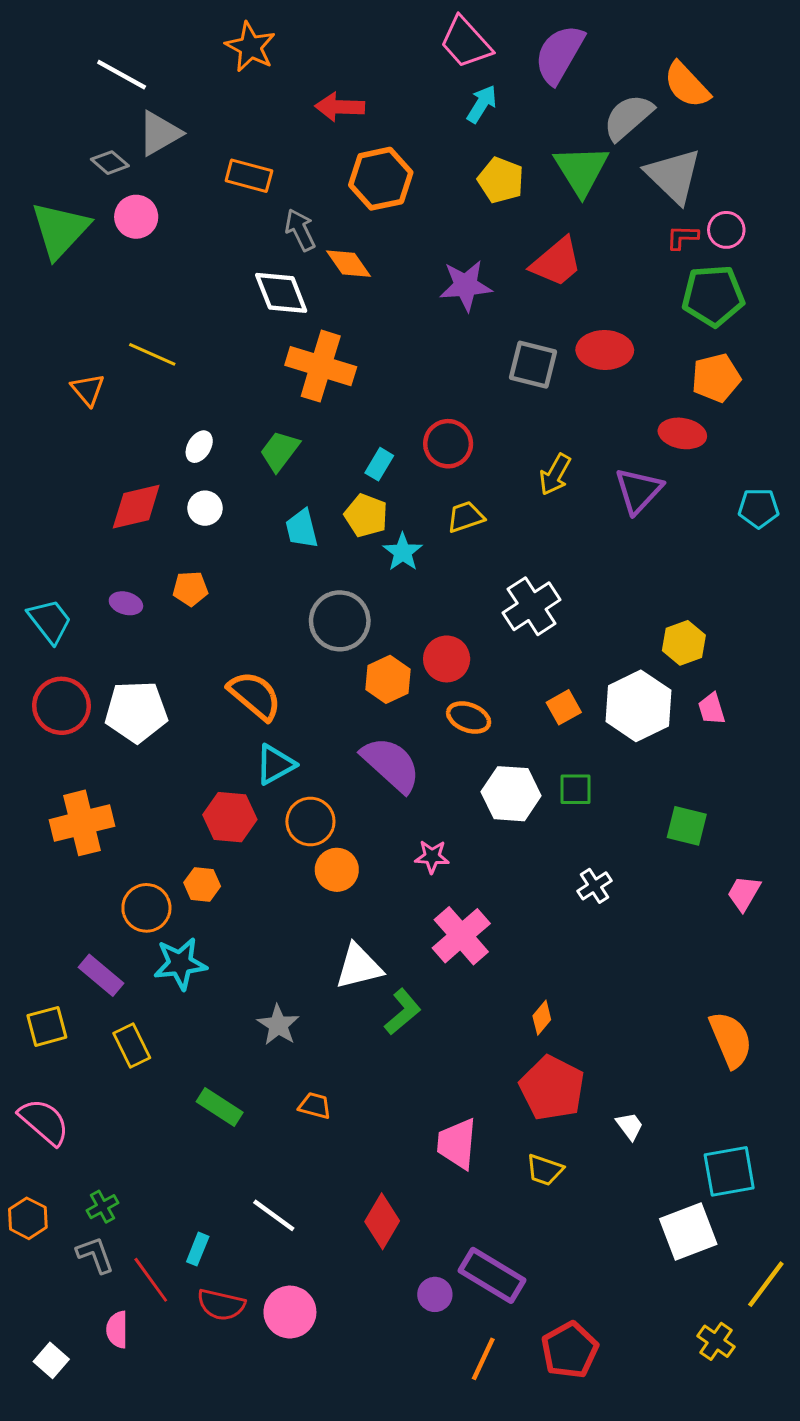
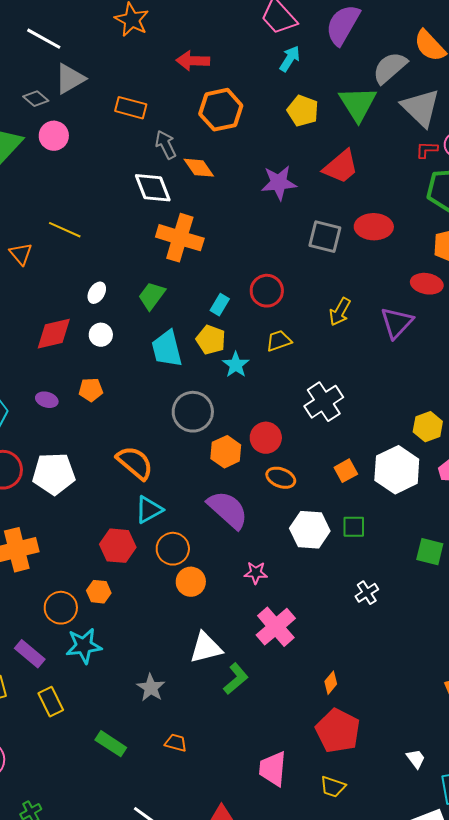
cyan trapezoid: (302, 529) -> (167, 349), size x1.4
white trapezoid: (630, 1126) -> (416, 759), moved

